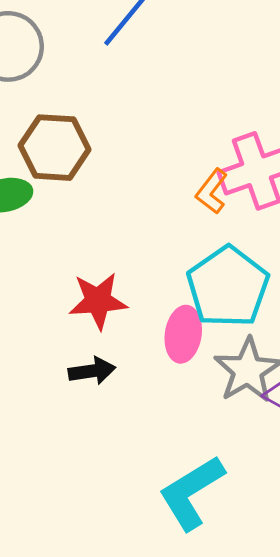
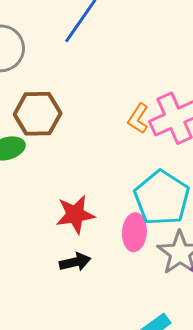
orange L-shape: (212, 191) -> (138, 118), moved

